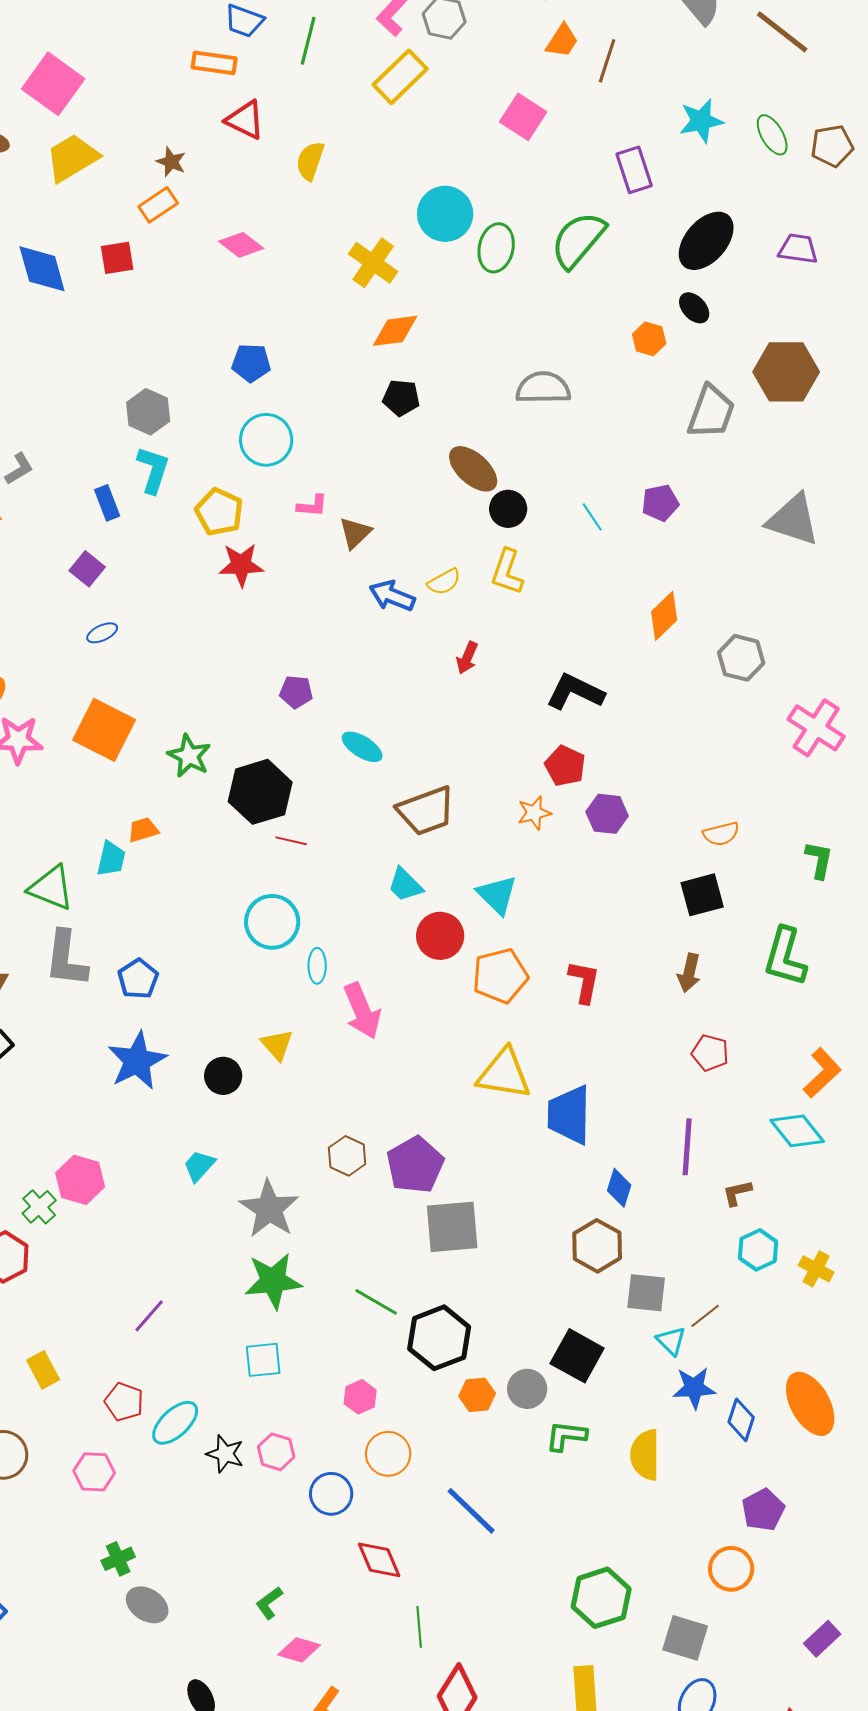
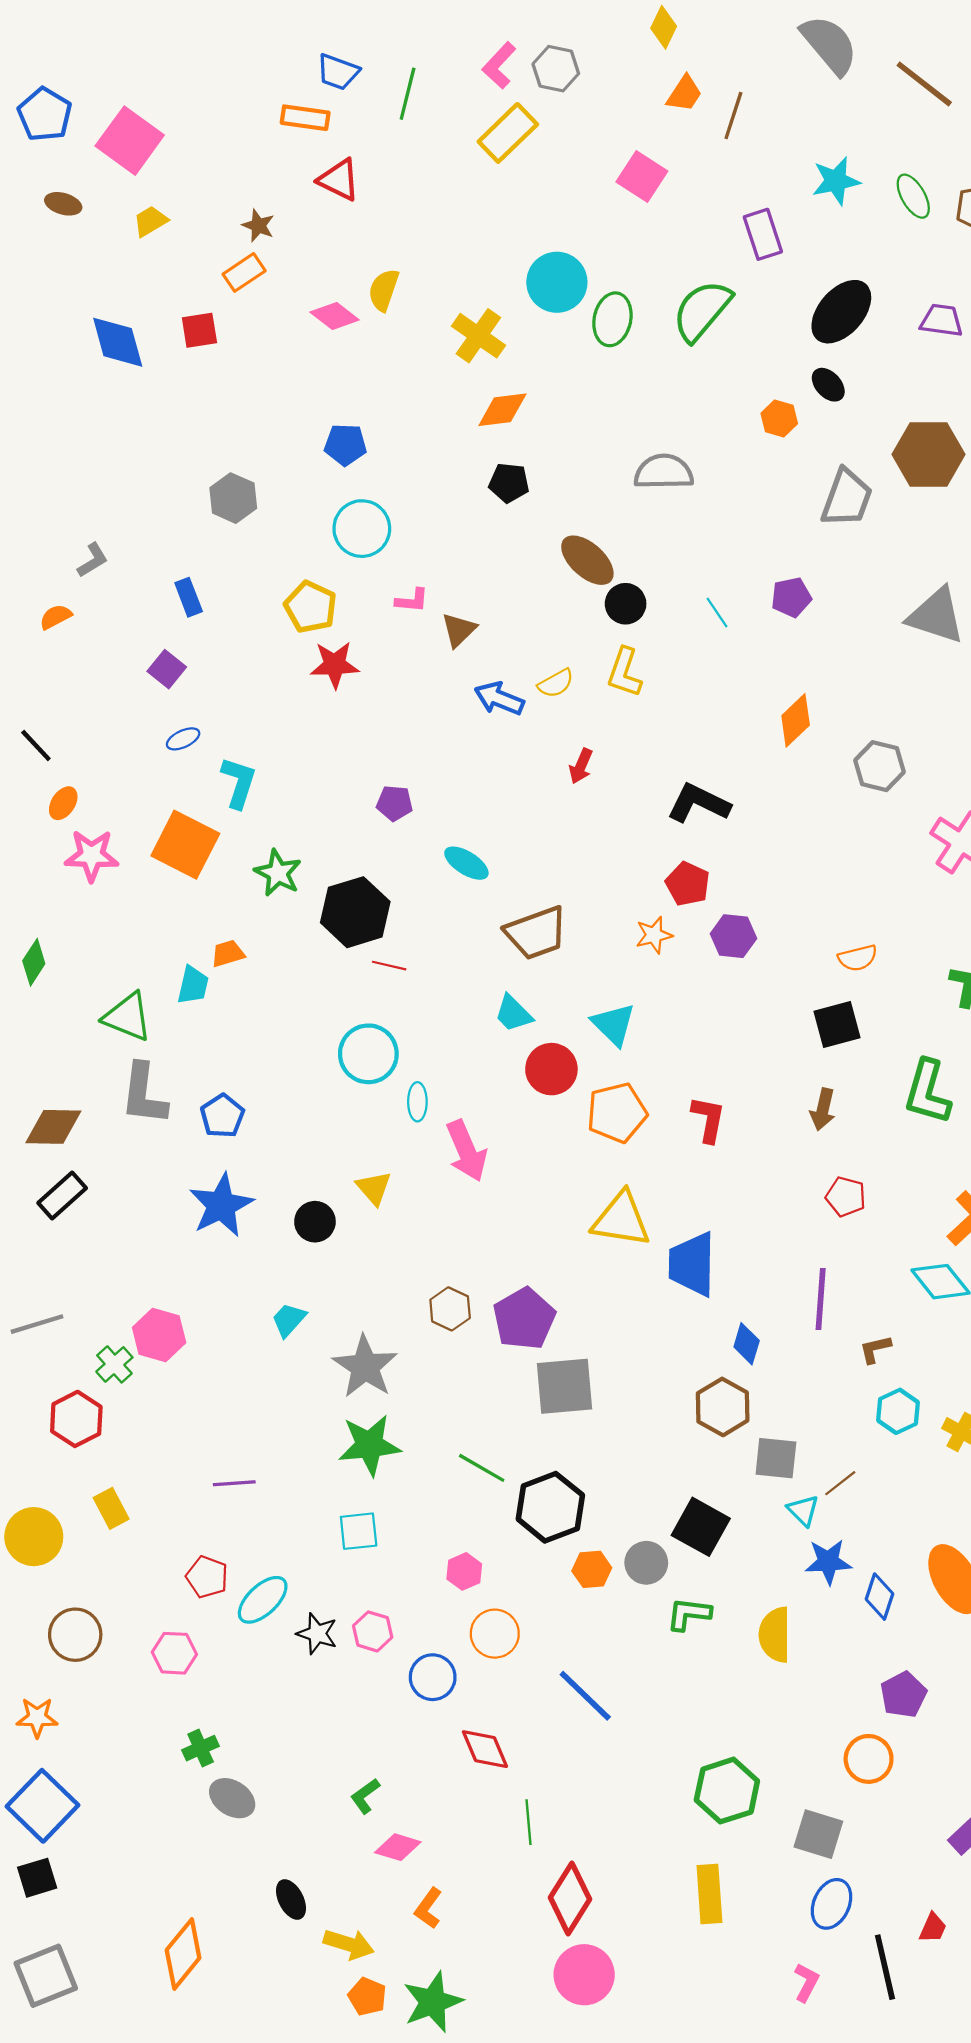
yellow trapezoid: (72, 158) -> (150, 221), size x0.6
yellow semicircle: (310, 161) -> (384, 290), moved
cyan L-shape: (153, 470) -> (239, 782), moved
purple line: (149, 1316) -> (234, 1483), turned 45
yellow rectangle: (43, 1370) -> (111, 1508), moved

